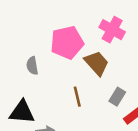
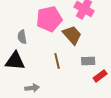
gray rectangle: (117, 97) -> (88, 61), turned 56
black triangle: (22, 112) -> (15, 61), moved

